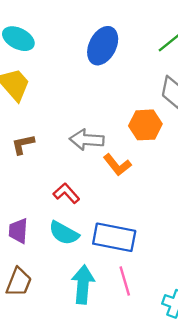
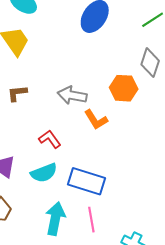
cyan semicircle: (64, 233) -> (44, 173), turned -56

